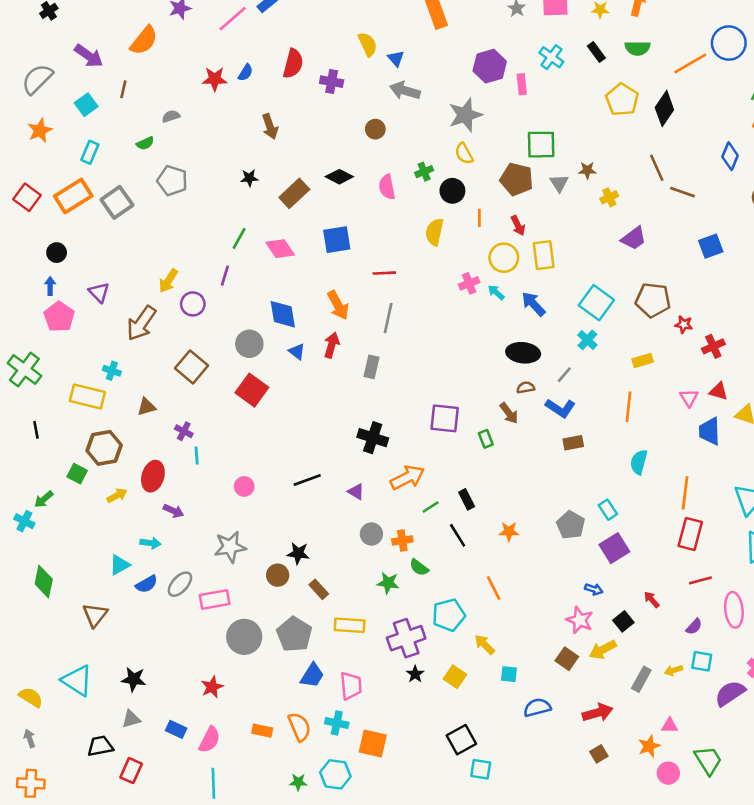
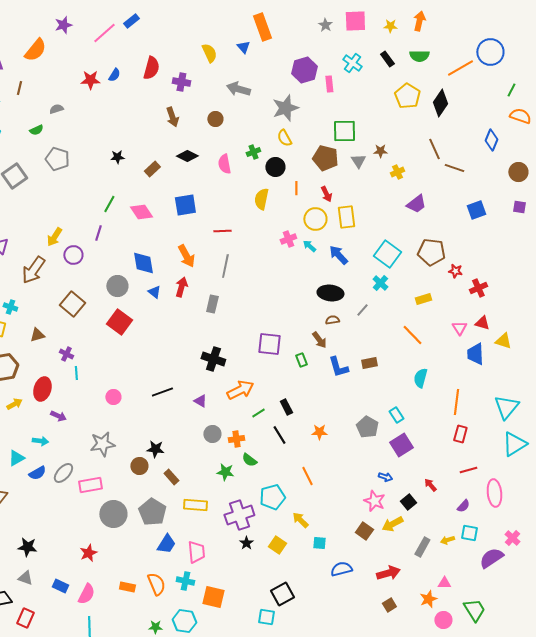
blue triangle: (396, 58) -> (243, 47), moved
brown arrow: (270, 127) -> (172, 117), moved
brown rectangle: (294, 193) -> (152, 169), size x0.7
orange line: (629, 407) -> (412, 335), turned -50
blue L-shape: (560, 408) -> (338, 367), moved, turned 40
red rectangle: (690, 534) -> (460, 434), size x0.7
gray triangle: (131, 719) -> (25, 578), turned 35
cyan square: (481, 769) -> (266, 617), moved

